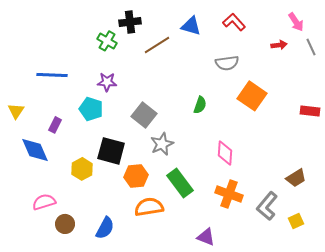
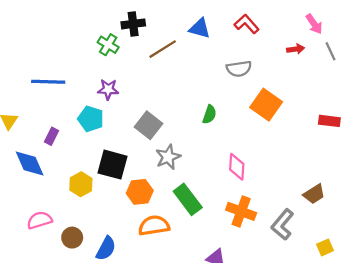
yellow square: (296, 221) -> (325, 247), moved
brown circle: (65, 224) -> (72, 238), moved

